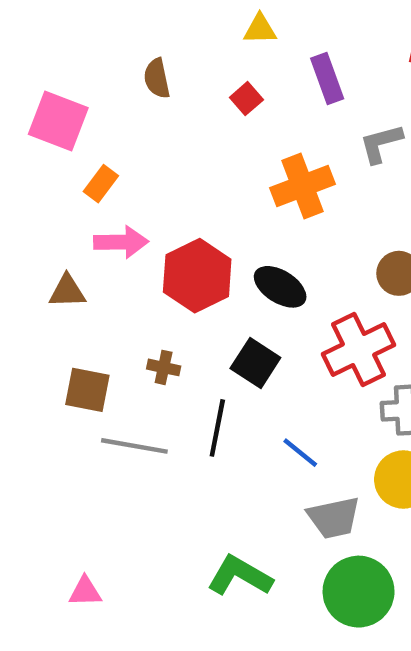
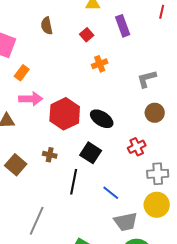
gray L-shape: (381, 143) -> (147, 79), moved
orange cross: (302, 186) -> (100, 64), moved, size x0.6
red cross: (359, 350) -> (137, 147), size x0.6
brown square: (87, 390) -> (16, 165), turned 30
gray line: (134, 446) -> (37, 221), moved, turned -76

